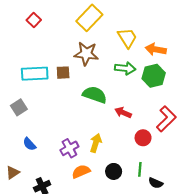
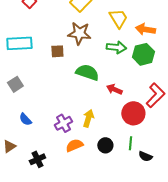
cyan rectangle: (35, 74) -> (19, 43), moved
red circle: (143, 138) -> (133, 113), size x1.5

